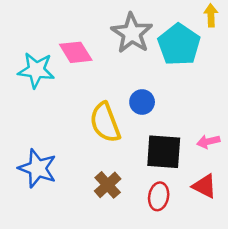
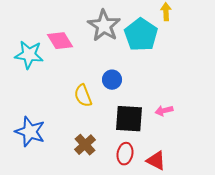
yellow semicircle: (105, 122) -> (83, 96), size x0.7
red triangle: (205, 186) -> (156, 161), moved

